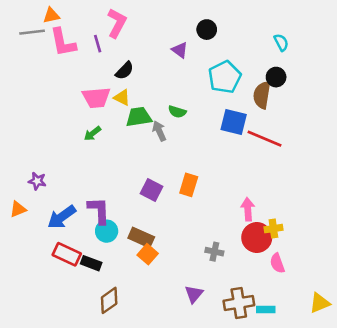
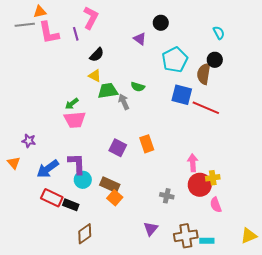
pink trapezoid: (96, 98) -> (75, 120), moved
orange rectangle: (189, 185) -> (147, 144), turned -36
orange triangle: (18, 209) -> (14, 163), turned -48

